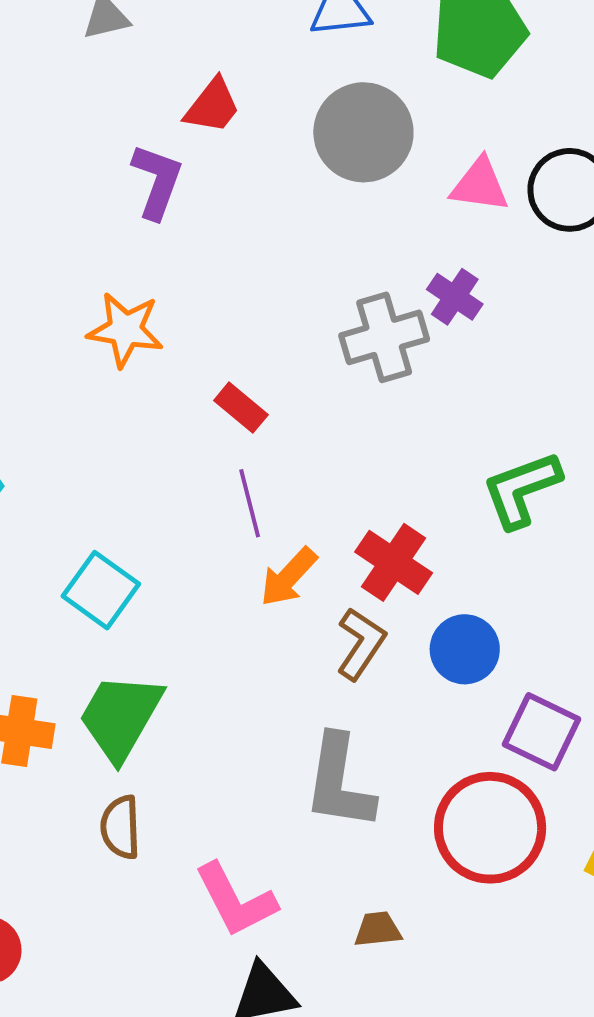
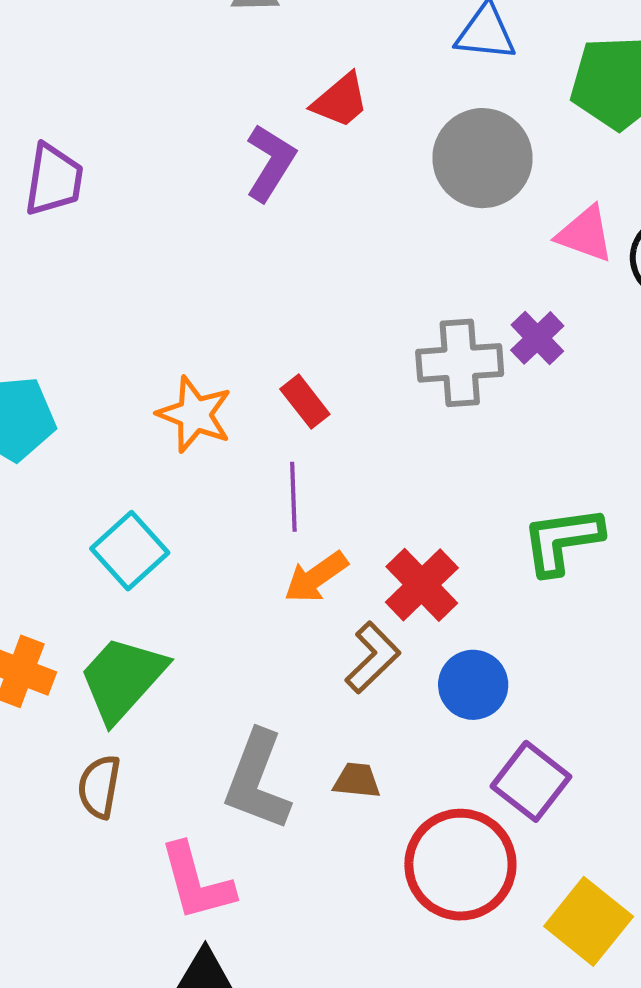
orange star: (125, 330) -> (195, 414), moved
gray L-shape: (339, 782) -> (257, 781), moved
brown trapezoid: (378, 929) -> (357, 781), moved

